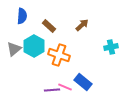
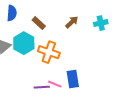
cyan cross: (111, 47) -> (101, 23), moved
blue rectangle: (83, 82) -> (73, 79), turned 42

